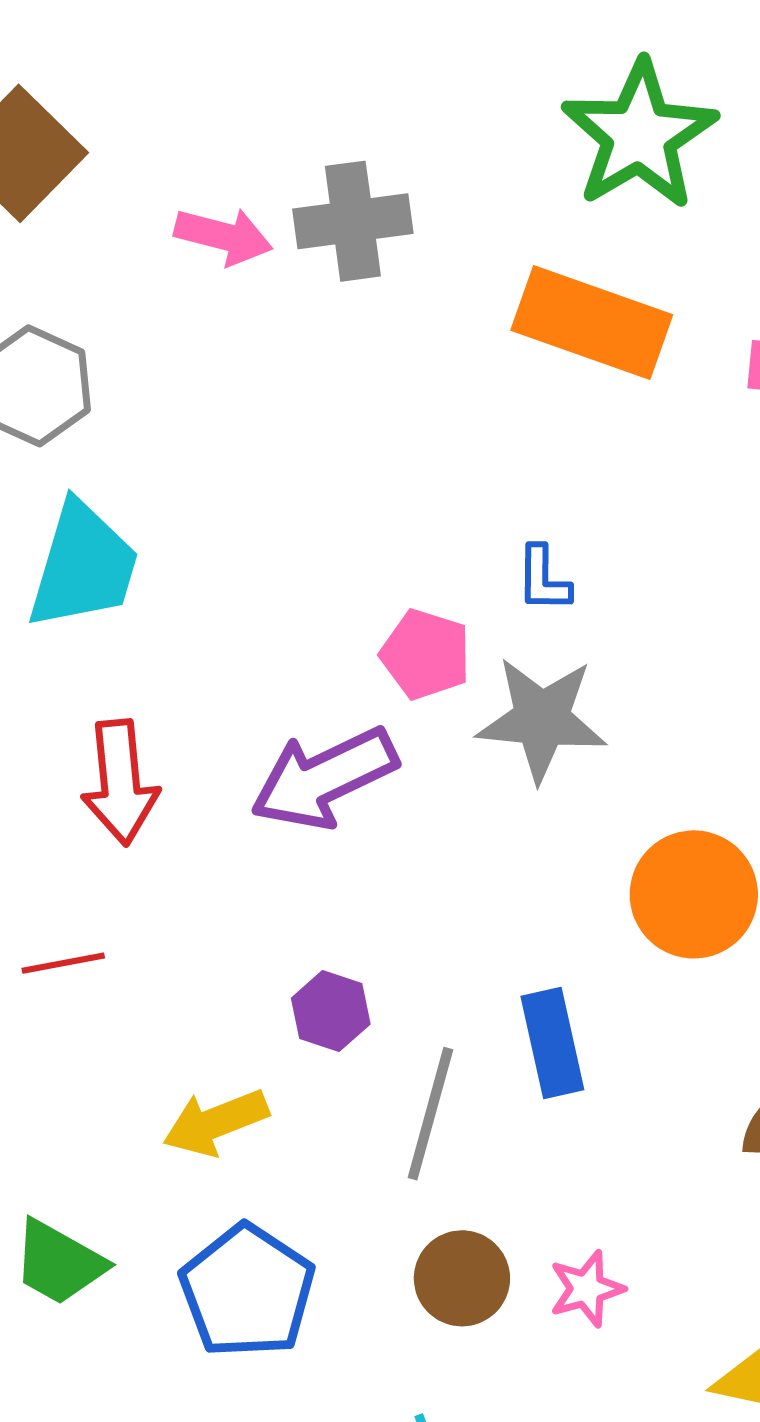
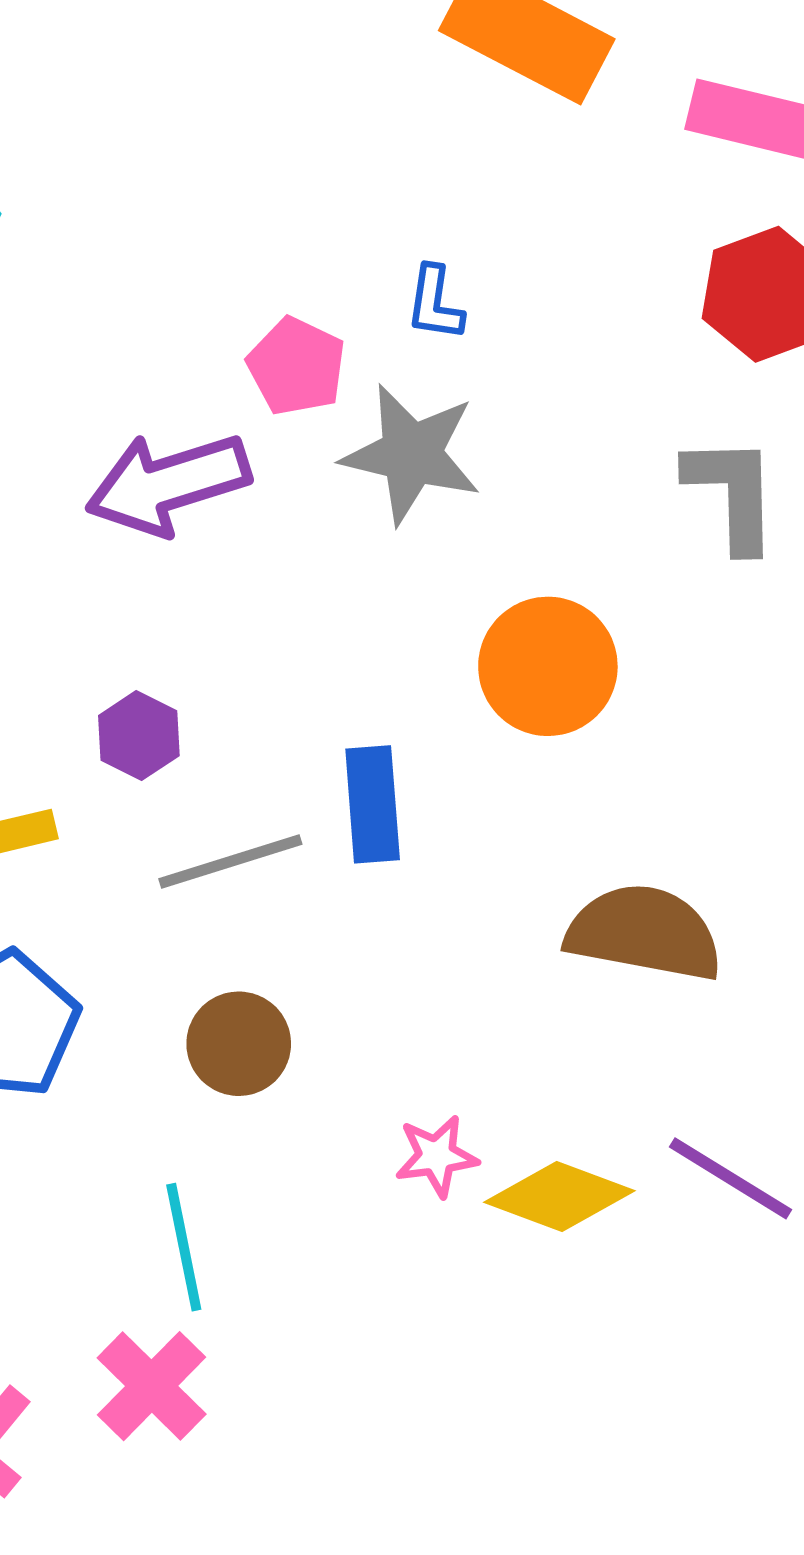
gray line: (430, 1114) -> (230, 861), turned 49
pink star: (587, 1289) -> (436, 1156), moved

